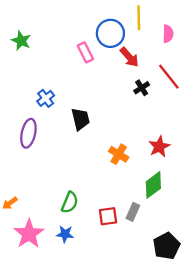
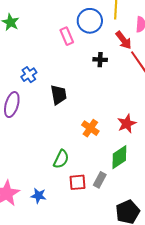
red arrow: (129, 57) -> (124, 40), moved
black cross: (142, 88) -> (100, 60), moved, turned 32
green semicircle: (70, 202) -> (61, 159), moved

